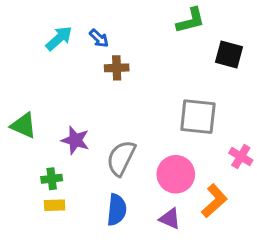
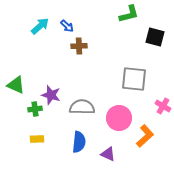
gray semicircle: (121, 158) -> (82, 107), turned 65
green cross: (52, 179) -> (35, 109), moved
purple triangle: (170, 219) -> (108, 154), moved

